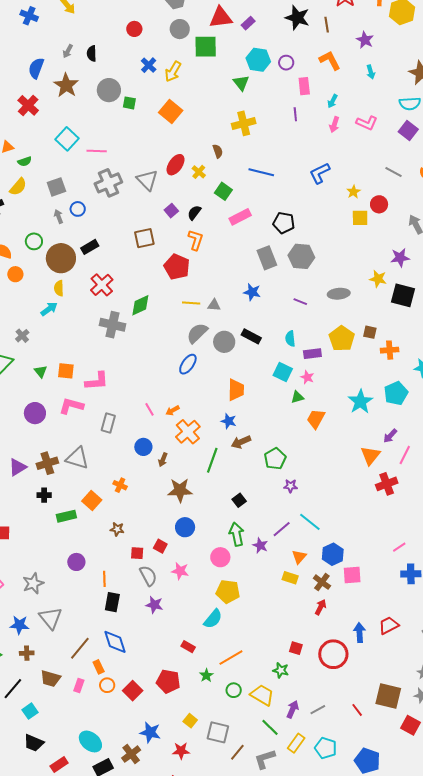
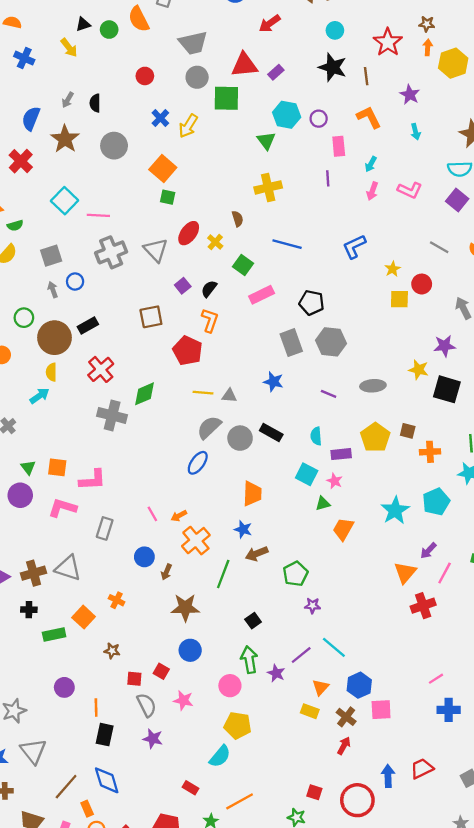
green square: (129, 103) -> (168, 197), moved
orange square: (171, 112) -> (163, 168), moved
purple circle: (35, 413) -> (20, 495), moved

